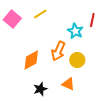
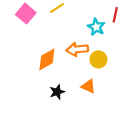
orange arrow: (58, 51) -> (77, 49), turned 60

